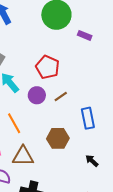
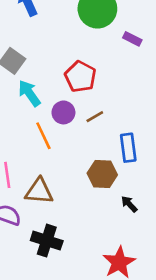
orange line: (14, 123) -> (43, 136), moved
brown hexagon: (58, 138) -> (102, 174), moved

